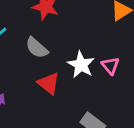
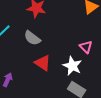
white star: (81, 65) -> (72, 66), moved

